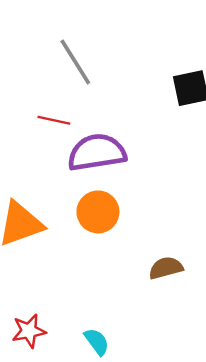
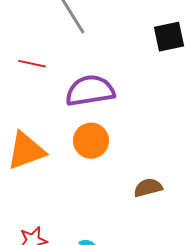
red line: (54, 120) -> (32, 64), moved

